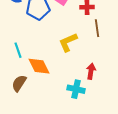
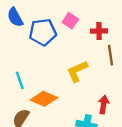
orange diamond: (39, 66) -> (44, 99), turned -40

